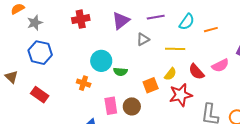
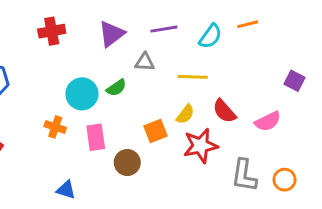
orange line: (211, 30) -> (248, 24), moved
gray triangle: (143, 39) -> (145, 62), turned 32
pink semicircle: (220, 65) -> (268, 121), moved
green semicircle: (120, 72) -> (116, 88), moved, turned -40
pink rectangle: (111, 106) -> (96, 137), moved

